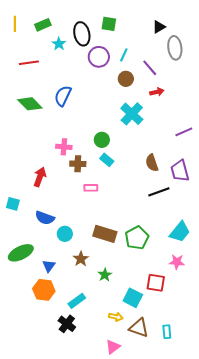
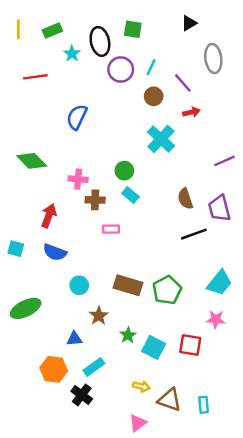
black triangle: (159, 27) -> (189, 23), moved
green diamond: (30, 104) -> (32, 161), moved
blue semicircle: (45, 218) -> (55, 252), moved
blue triangle: (49, 266) -> (74, 339), moved, turned 48
orange hexagon: (44, 290) -> (54, 369), moved
cyan square: (133, 298) -> (154, 347), moved

